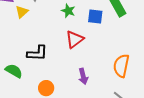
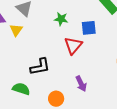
blue square: (95, 17) -> (89, 28), moved
purple arrow: (83, 76) -> (81, 84), moved

